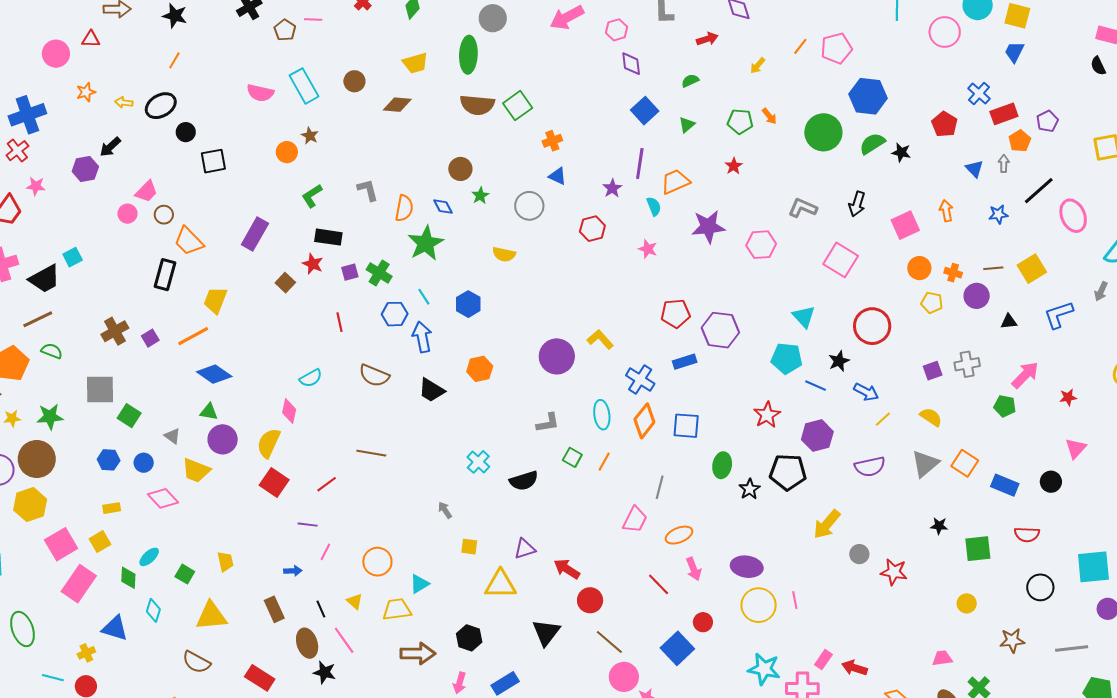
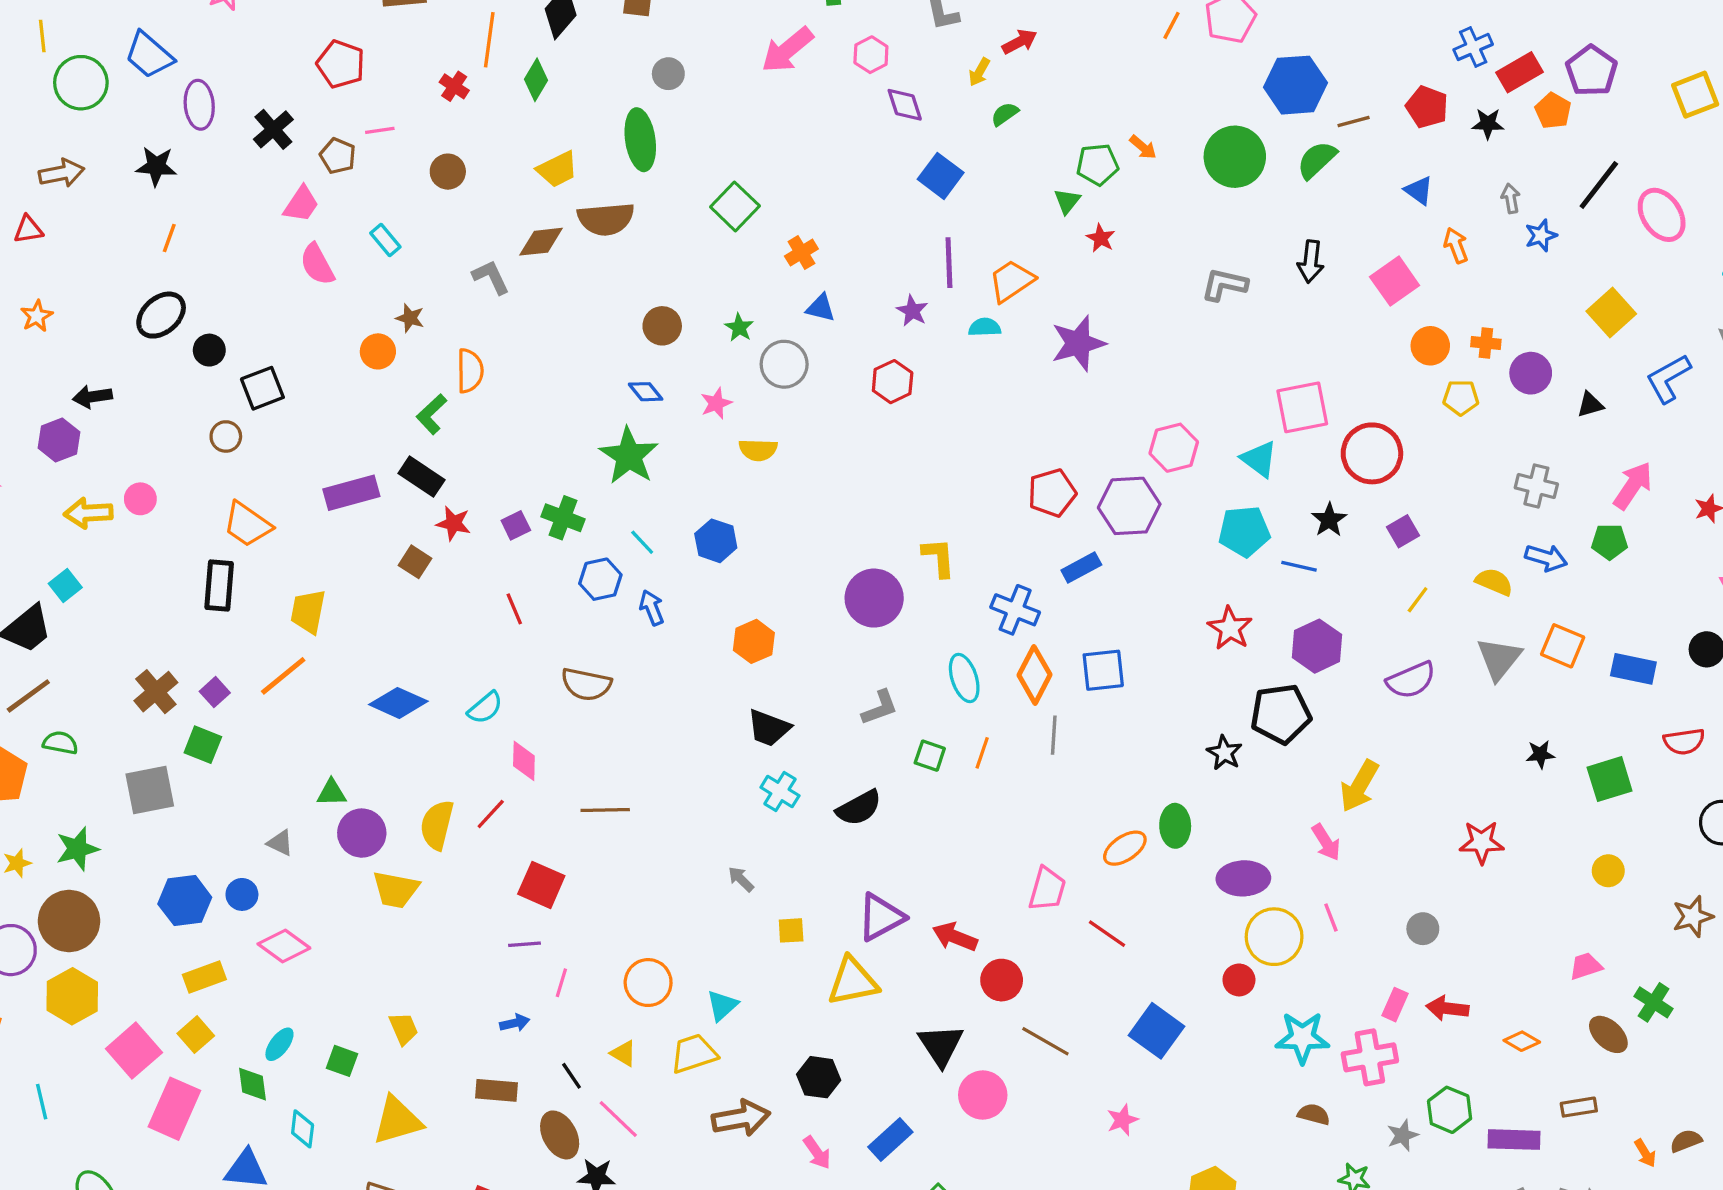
gray circle: (493, 18) -> (668, 74), size x0.7
yellow arrow: (758, 66) -> (979, 72), moved
brown circle: (354, 81) -> (448, 172), moved
cyan rectangle: (304, 86) -> (385, 240), size x0.6
pink semicircle: (260, 93) -> (317, 264), turned 60
blue cross: (979, 94) -> (1473, 47), turned 35
yellow arrow: (124, 102) -> (88, 513), moved, size x1.6
brown semicircle: (477, 105) -> (606, 219), moved
purple pentagon: (1047, 121) -> (1591, 71), size x1.4
green triangle: (687, 125) -> (1067, 201), moved
black arrow: (110, 147) -> (92, 397), turned 45
black star: (901, 152) -> (1488, 124), moved
gray arrow: (1004, 164) -> (1511, 198), moved
blue triangle: (975, 169) -> (1419, 191), moved
gray L-shape: (368, 190) -> (491, 277), moved
pink trapezoid: (146, 191) -> (301, 204), moved
green star: (480, 196) -> (739, 328), moved
cyan semicircle: (654, 206) -> (985, 327), turned -60
orange semicircle: (404, 208) -> (470, 371), moved
brown circle: (164, 215) -> (226, 436), moved
purple rectangle: (255, 234) -> (351, 493), turned 56
black rectangle: (328, 237) -> (421, 477), moved, turned 36
pink hexagon: (761, 245) -> (1174, 448), moved
pink star: (648, 249) -> (716, 403), moved, turned -30
pink square: (841, 260) -> (1302, 407), moved, turned -32
brown line: (993, 268) -> (1354, 121), moved
blue arrow: (422, 337) -> (652, 608), size x0.7
yellow L-shape: (600, 339) -> (939, 557), turned 48
gray cross: (967, 364) -> (1536, 486), turned 35
purple square: (933, 371) -> (1403, 531), moved
blue diamond: (214, 374) -> (398, 703), moved
black trapezoid: (432, 390) -> (769, 728), moved
blue arrow: (866, 392) -> (1546, 558), moved
pink diamond: (289, 411) -> (524, 761), moved
green square: (129, 416) -> (203, 745), moved
blue hexagon: (109, 460) -> (185, 901), size x1.4
green ellipse: (722, 465) -> (1175, 826), moved
yellow trapezoid: (196, 470) -> (396, 890), moved
red square: (274, 483) -> (541, 885), moved
red line: (327, 484) -> (491, 814), moved
gray line: (660, 487) -> (1054, 735), moved
yellow rectangle: (112, 508) -> (204, 977), size x1.4
pink trapezoid: (635, 520) -> (1047, 889), moved
purple triangle: (525, 549) -> (881, 917), size x1.4
gray circle: (859, 554) -> (1423, 929), moved
pink arrow: (694, 569) -> (1326, 842), moved
brown rectangle: (274, 609) -> (496, 1090), turned -50
red circle: (703, 622) -> (1239, 980), moved
pink circle: (624, 677) -> (983, 1095), moved
pink arrow: (460, 683) -> (817, 1152), turned -40

